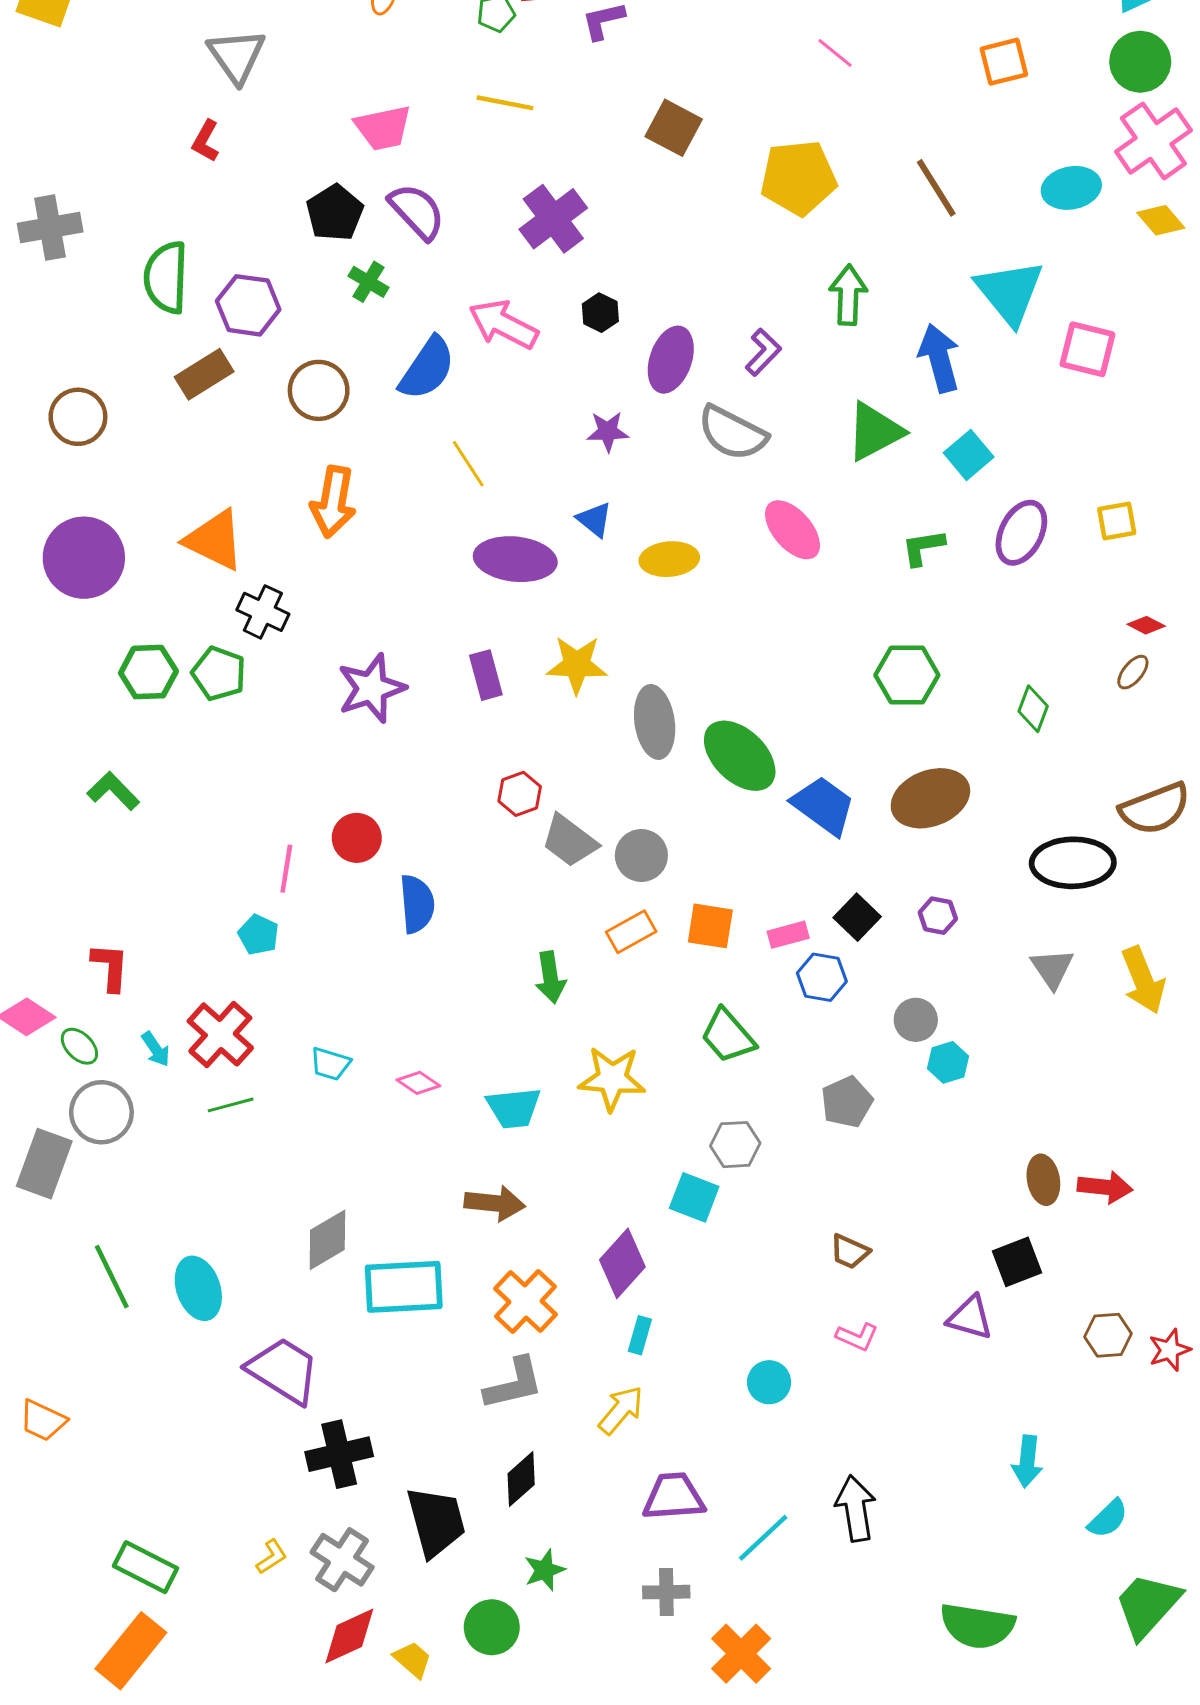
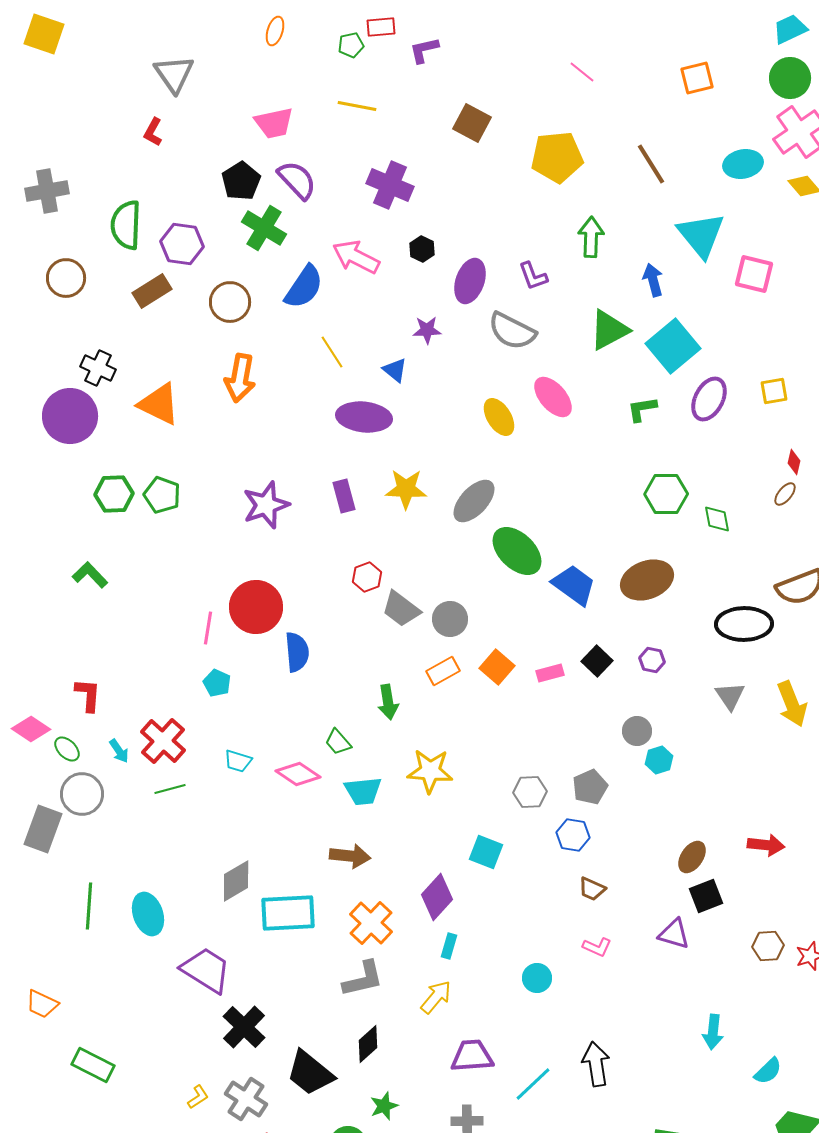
purple cross: (553, 219) -> (390, 185), turned -30
green cross: (368, 282) -> (264, 228), size x1.6
purple L-shape: (763, 352) -> (533, 276), turned 116
blue arrow: (939, 358) -> (653, 280), size x0.7
brown circle: (78, 417) -> (66, 278), moved
cyan square: (969, 455) -> (673, 346), size x1.6
blue triangle: (594, 520) -> (395, 370), moved
yellow ellipse: (669, 559) -> (499, 417), moved, turned 63
black cross: (263, 612) -> (98, 368), moved
red diamond: (1146, 625) -> (794, 462), turned 75
green hexagon: (907, 675) -> (666, 494), moved
green diamond: (1033, 709) -> (717, 519), turned -32
gray ellipse: (655, 722) -> (474, 501), moved, turned 51
red circle: (357, 838) -> (256, 607), size x1.6
orange square: (710, 926) -> (497, 667), turned 32
cyan pentagon: (258, 935) -> (217, 683), moved
blue hexagon: (822, 977) -> (573, 835), moved
green trapezoid: (728, 1036) -> (338, 742), moved, size x0.7
pink diamond: (418, 1083) -> (298, 774), size x1.5
gray hexagon: (735, 1145) -> (530, 792), moved
brown ellipse: (1043, 1180) -> (692, 857), moved, turned 44
green line: (112, 1277) -> (89, 906), turned 30
black cross: (339, 1454) -> (244, 1027), turned -33
black trapezoid: (436, 1522) -> (310, 1073), turned 144
green rectangle: (145, 1567) -> (93, 1065), moved

